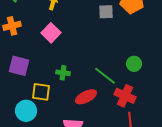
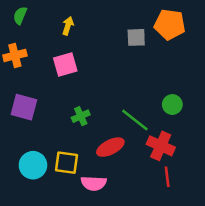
pink square: (51, 33) -> (65, 65), turned 30
green cross: (63, 73) -> (81, 116), turned -32
yellow square: (41, 92) -> (66, 163), moved

